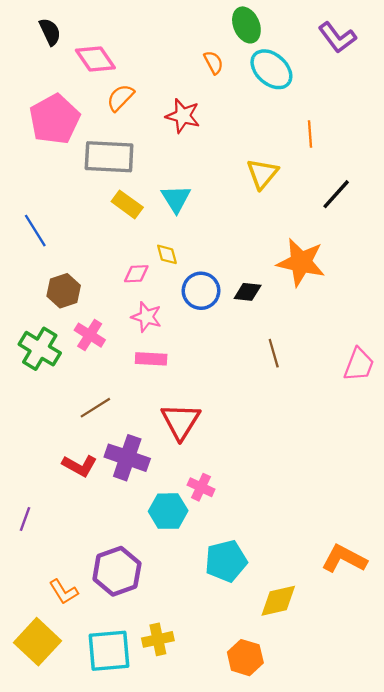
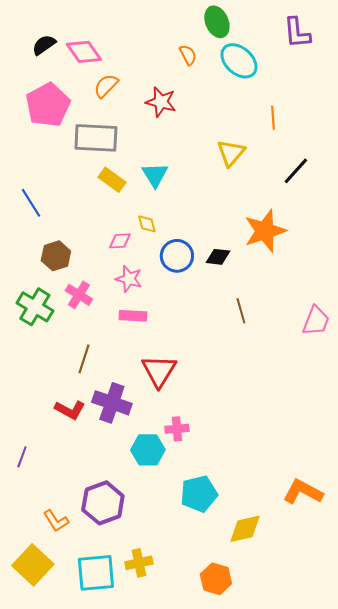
black semicircle: (50, 32) -> (44, 45), moved, turned -100
purple L-shape: (337, 37) -> (297, 33), turned 32
orange star: (301, 262) -> (265, 231), turned -30
brown line: (95, 408) -> (84, 359), turned -40
pink cross: (201, 487) -> (177, 429), turned -30

